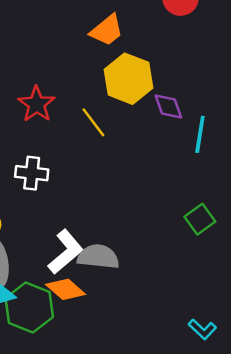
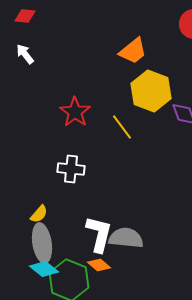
white L-shape: (66, 252) -> (99, 234), turned -36
orange diamond: (66, 289) -> (99, 265), size x0.7

